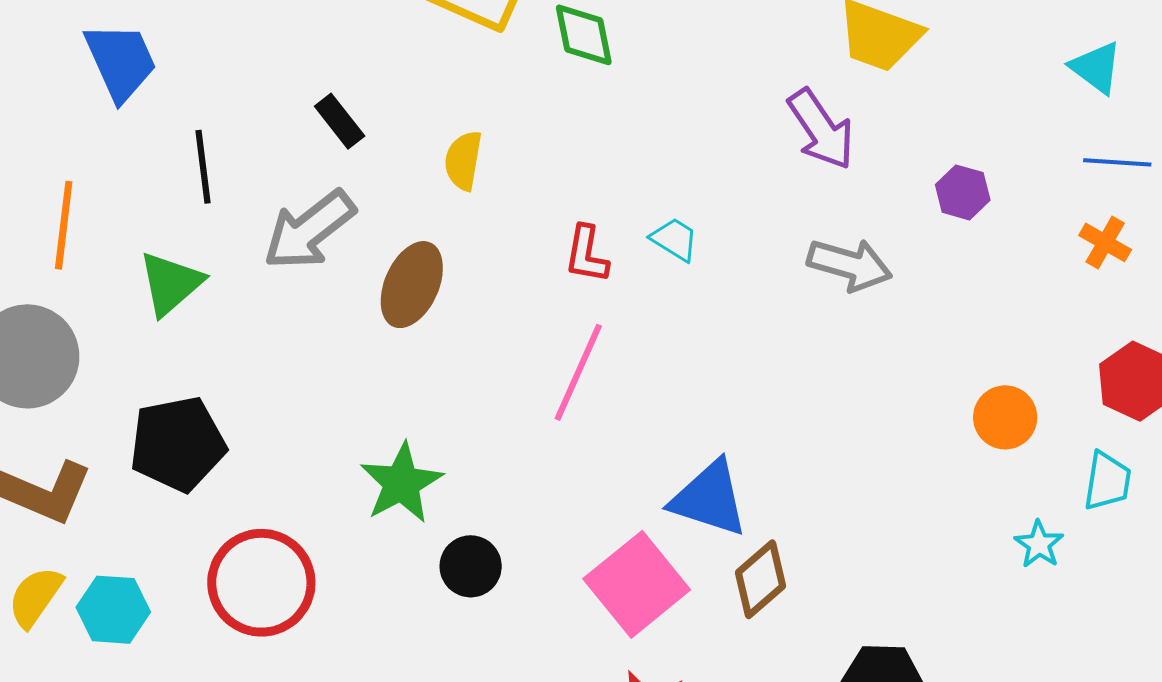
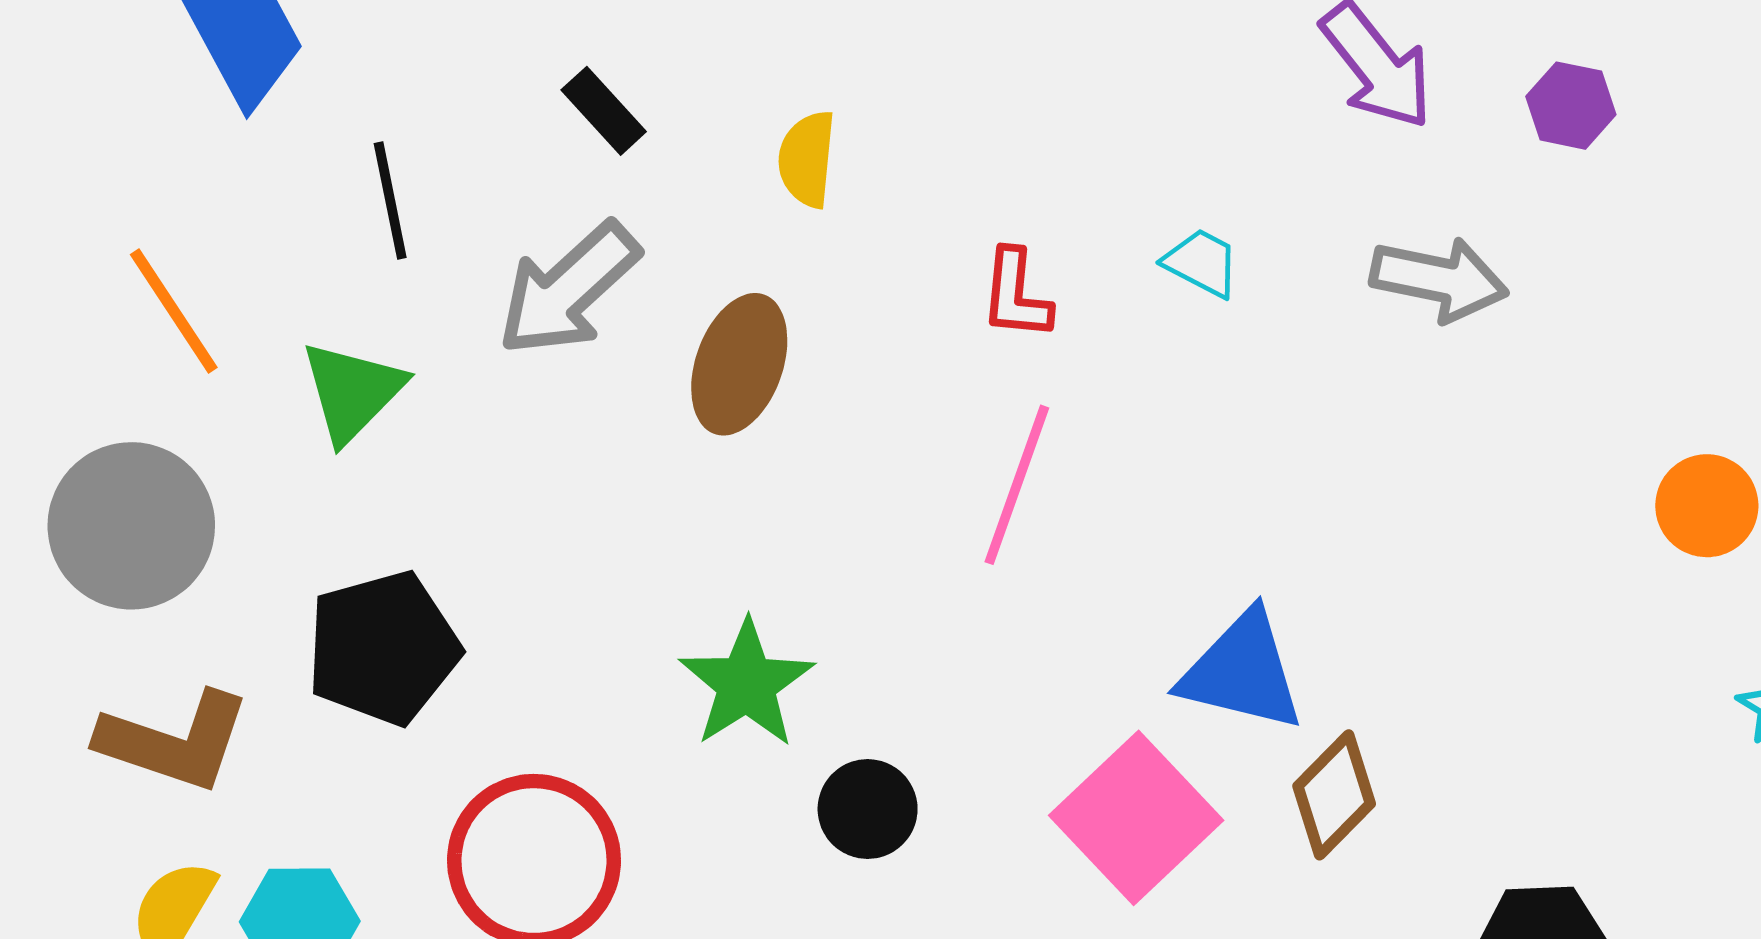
purple hexagon: (963, 192) -> (1571, 106), moved
orange line: (64, 225) -> (174, 311), turned -36
cyan trapezoid: (674, 239) -> (1202, 263), moved

